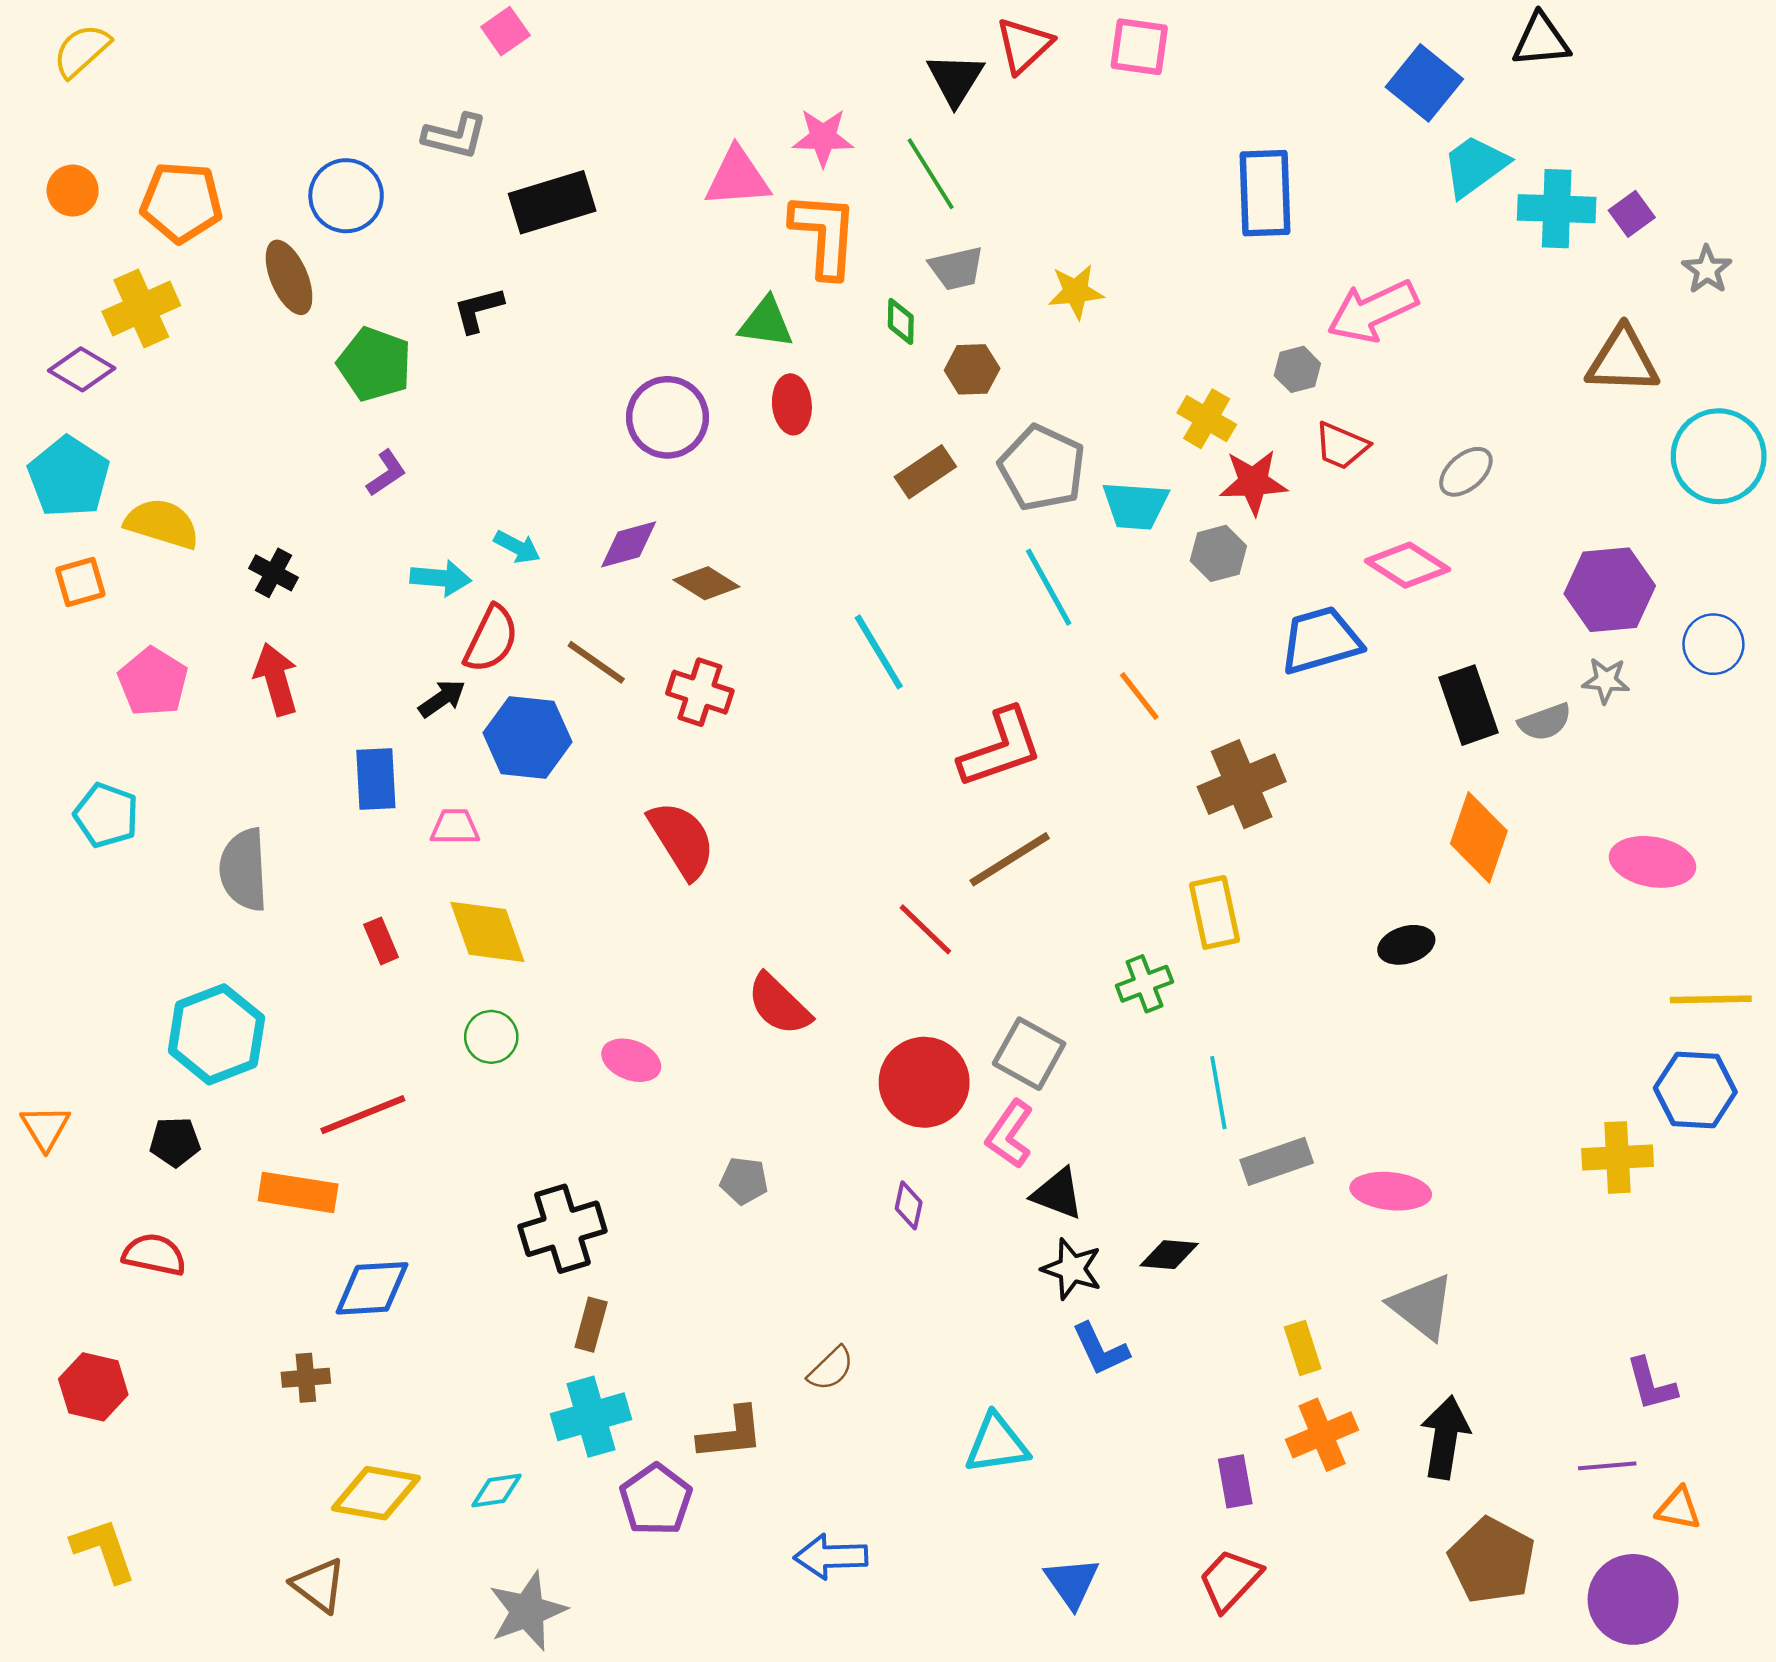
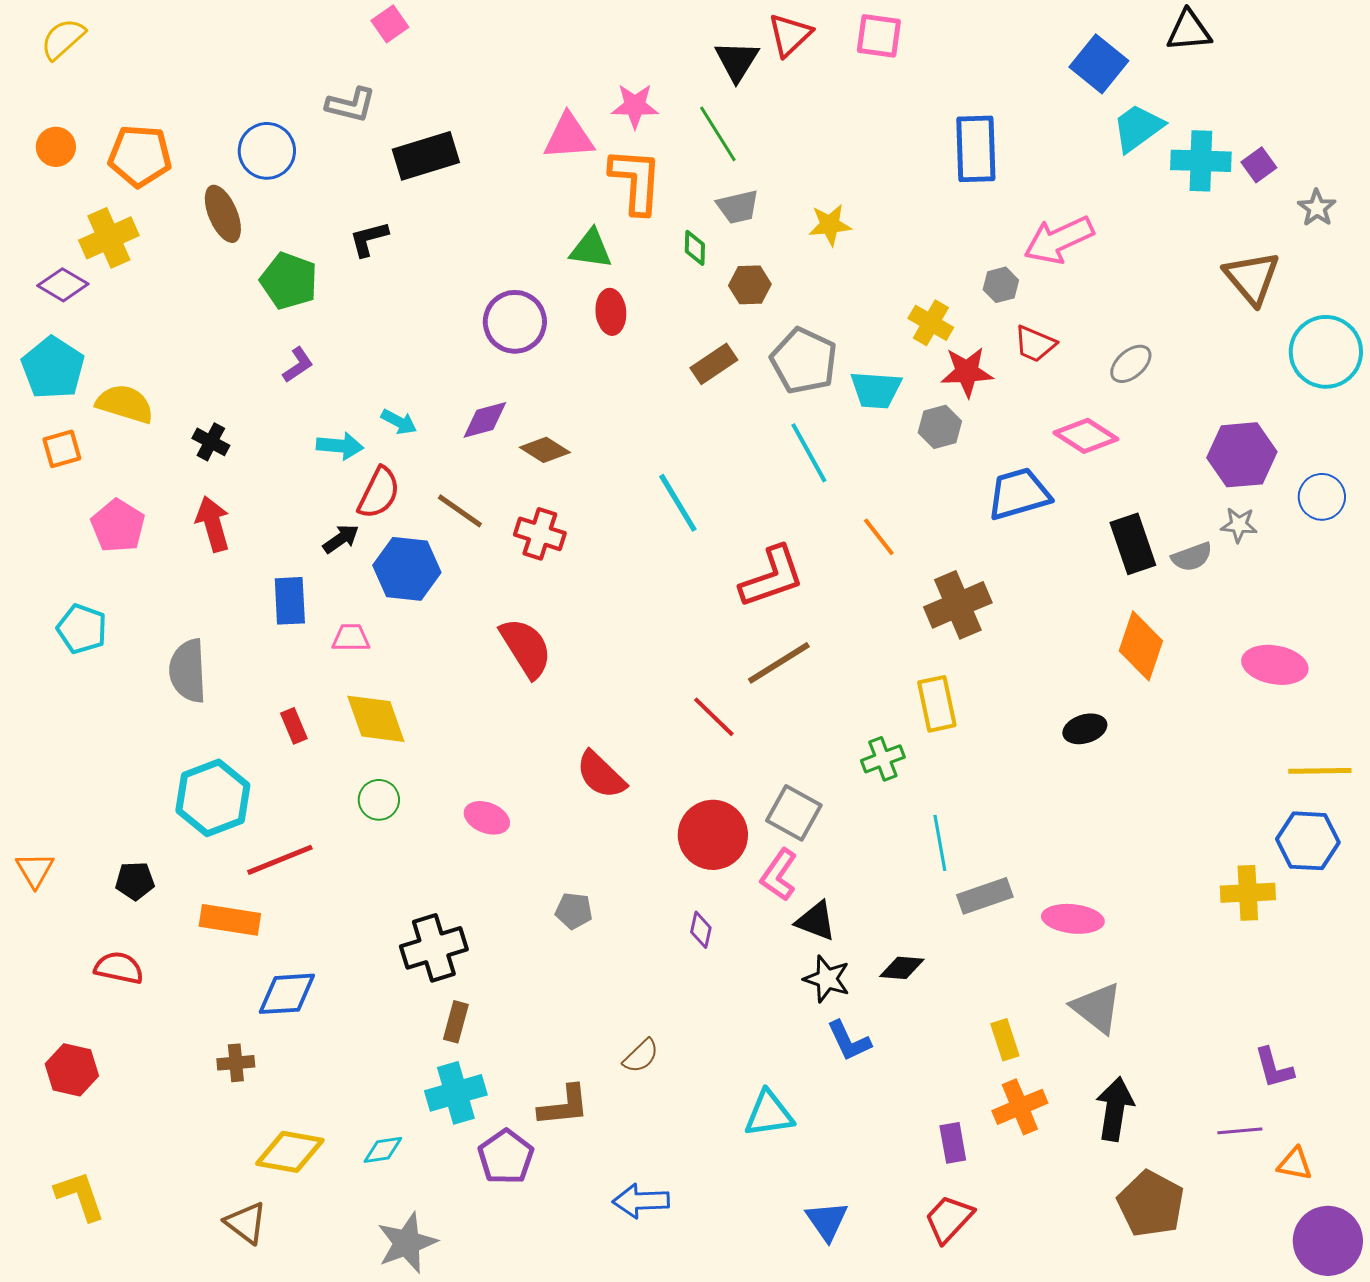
brown triangle: (1623, 360) -> (1252, 278), turned 48
cyan hexagon: (216, 1034) -> (213, 798), moved
purple circle: (1633, 1599) -> (1328, 1241), moved

